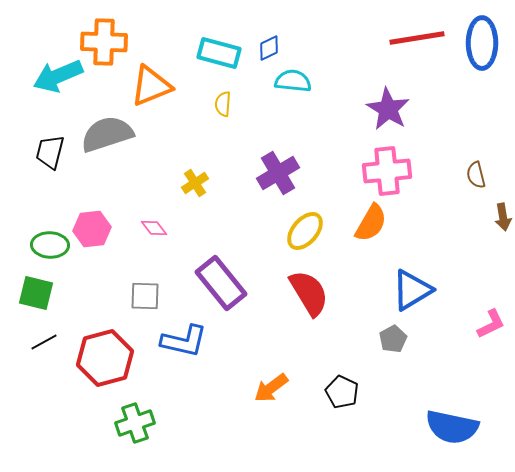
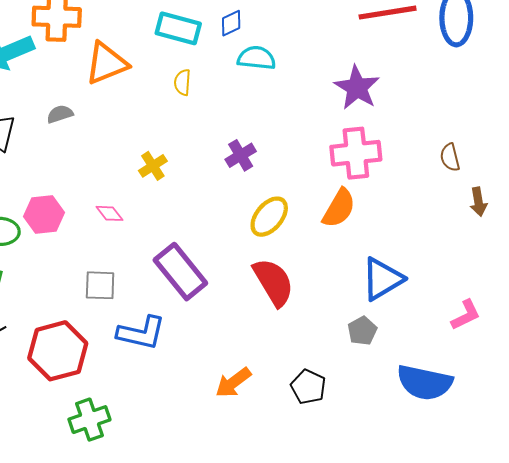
gray semicircle: (107, 134) -> (60, 114), size x0.5
purple cross: (278, 173) -> (241, 155), size x0.7
blue semicircle: (452, 427) -> (425, 383), moved

